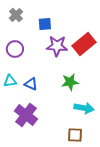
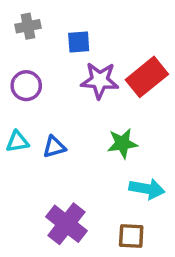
gray cross: (16, 15) -> (28, 26), turned 32
blue triangle: (31, 84) -> (54, 147), turned -40
purple cross: (26, 115) -> (66, 224), moved

